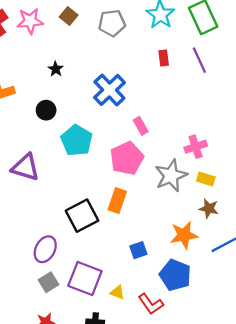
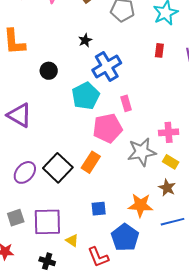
black star: (56, 69) -> (85, 40), moved
cyan pentagon: (77, 140) -> (86, 96), moved
black square: (82, 216) -> (58, 168), turned -32
purple ellipse: (45, 249) -> (25, 172), moved
purple square: (85, 278) -> (47, 222), turned -36

